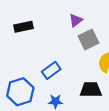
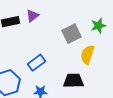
purple triangle: (76, 20) -> (32, 16), moved

